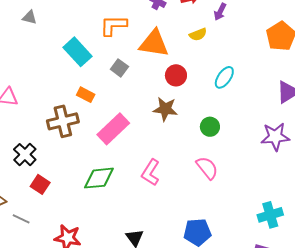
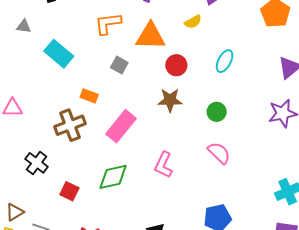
cyan rectangle: (78, 52) -> (59, 54), moved
red square: (40, 184) -> (69, 191), moved

